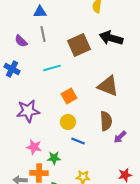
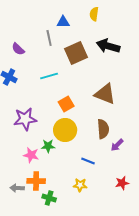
blue triangle: (40, 12) -> (63, 22), moved
gray line: (43, 34) -> (49, 38), moved
yellow circle: (68, 122) -> (65, 130), size x1.5
blue line: (78, 141) -> (88, 161), moved
green star: (54, 158) -> (48, 146), moved

